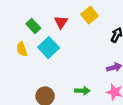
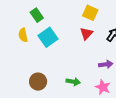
yellow square: (90, 15) -> (90, 13), turned -35
red triangle: (61, 22) -> (86, 34), moved

